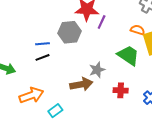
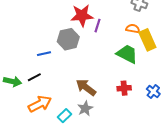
black line: (43, 57) -> (34, 77), moved
gray star: (97, 70) -> (85, 108), moved
brown arrow: (81, 84) -> (86, 87), turned -125

